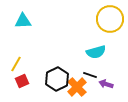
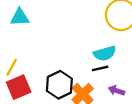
black line: (90, 75) -> (100, 68), moved, turned -32
red square: (22, 81) -> (19, 87), size x1.5

